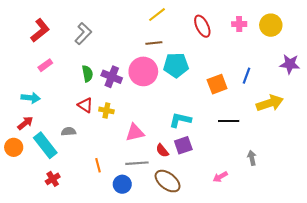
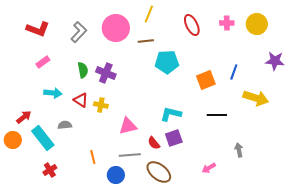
yellow line: (157, 15) -> (149, 14), turned -30
red L-shape: (40, 30) -> (38, 29), turned 60
pink circle: (143, 71) -> (116, 28), moved
cyan arrow: (31, 98) -> (53, 93), moved
yellow arrow: (270, 103) -> (256, 98), turned 35

